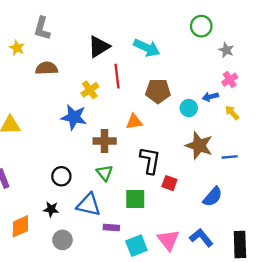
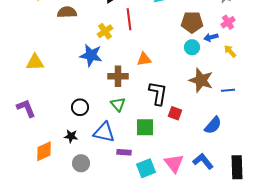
brown pentagon: (158, 91) -> (192, 22), moved

